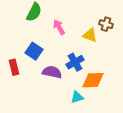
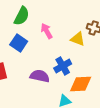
blue square: (34, 51) -> (19, 43), moved

